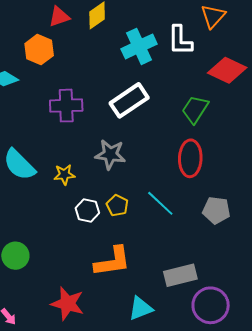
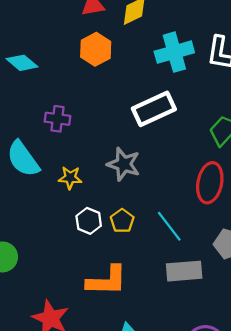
orange hexagon: (39, 50) -> (96, 49), moved
purple cross: (66, 106) -> (57, 119), moved, size x0.7
gray rectangle: (180, 275) -> (184, 271), moved

